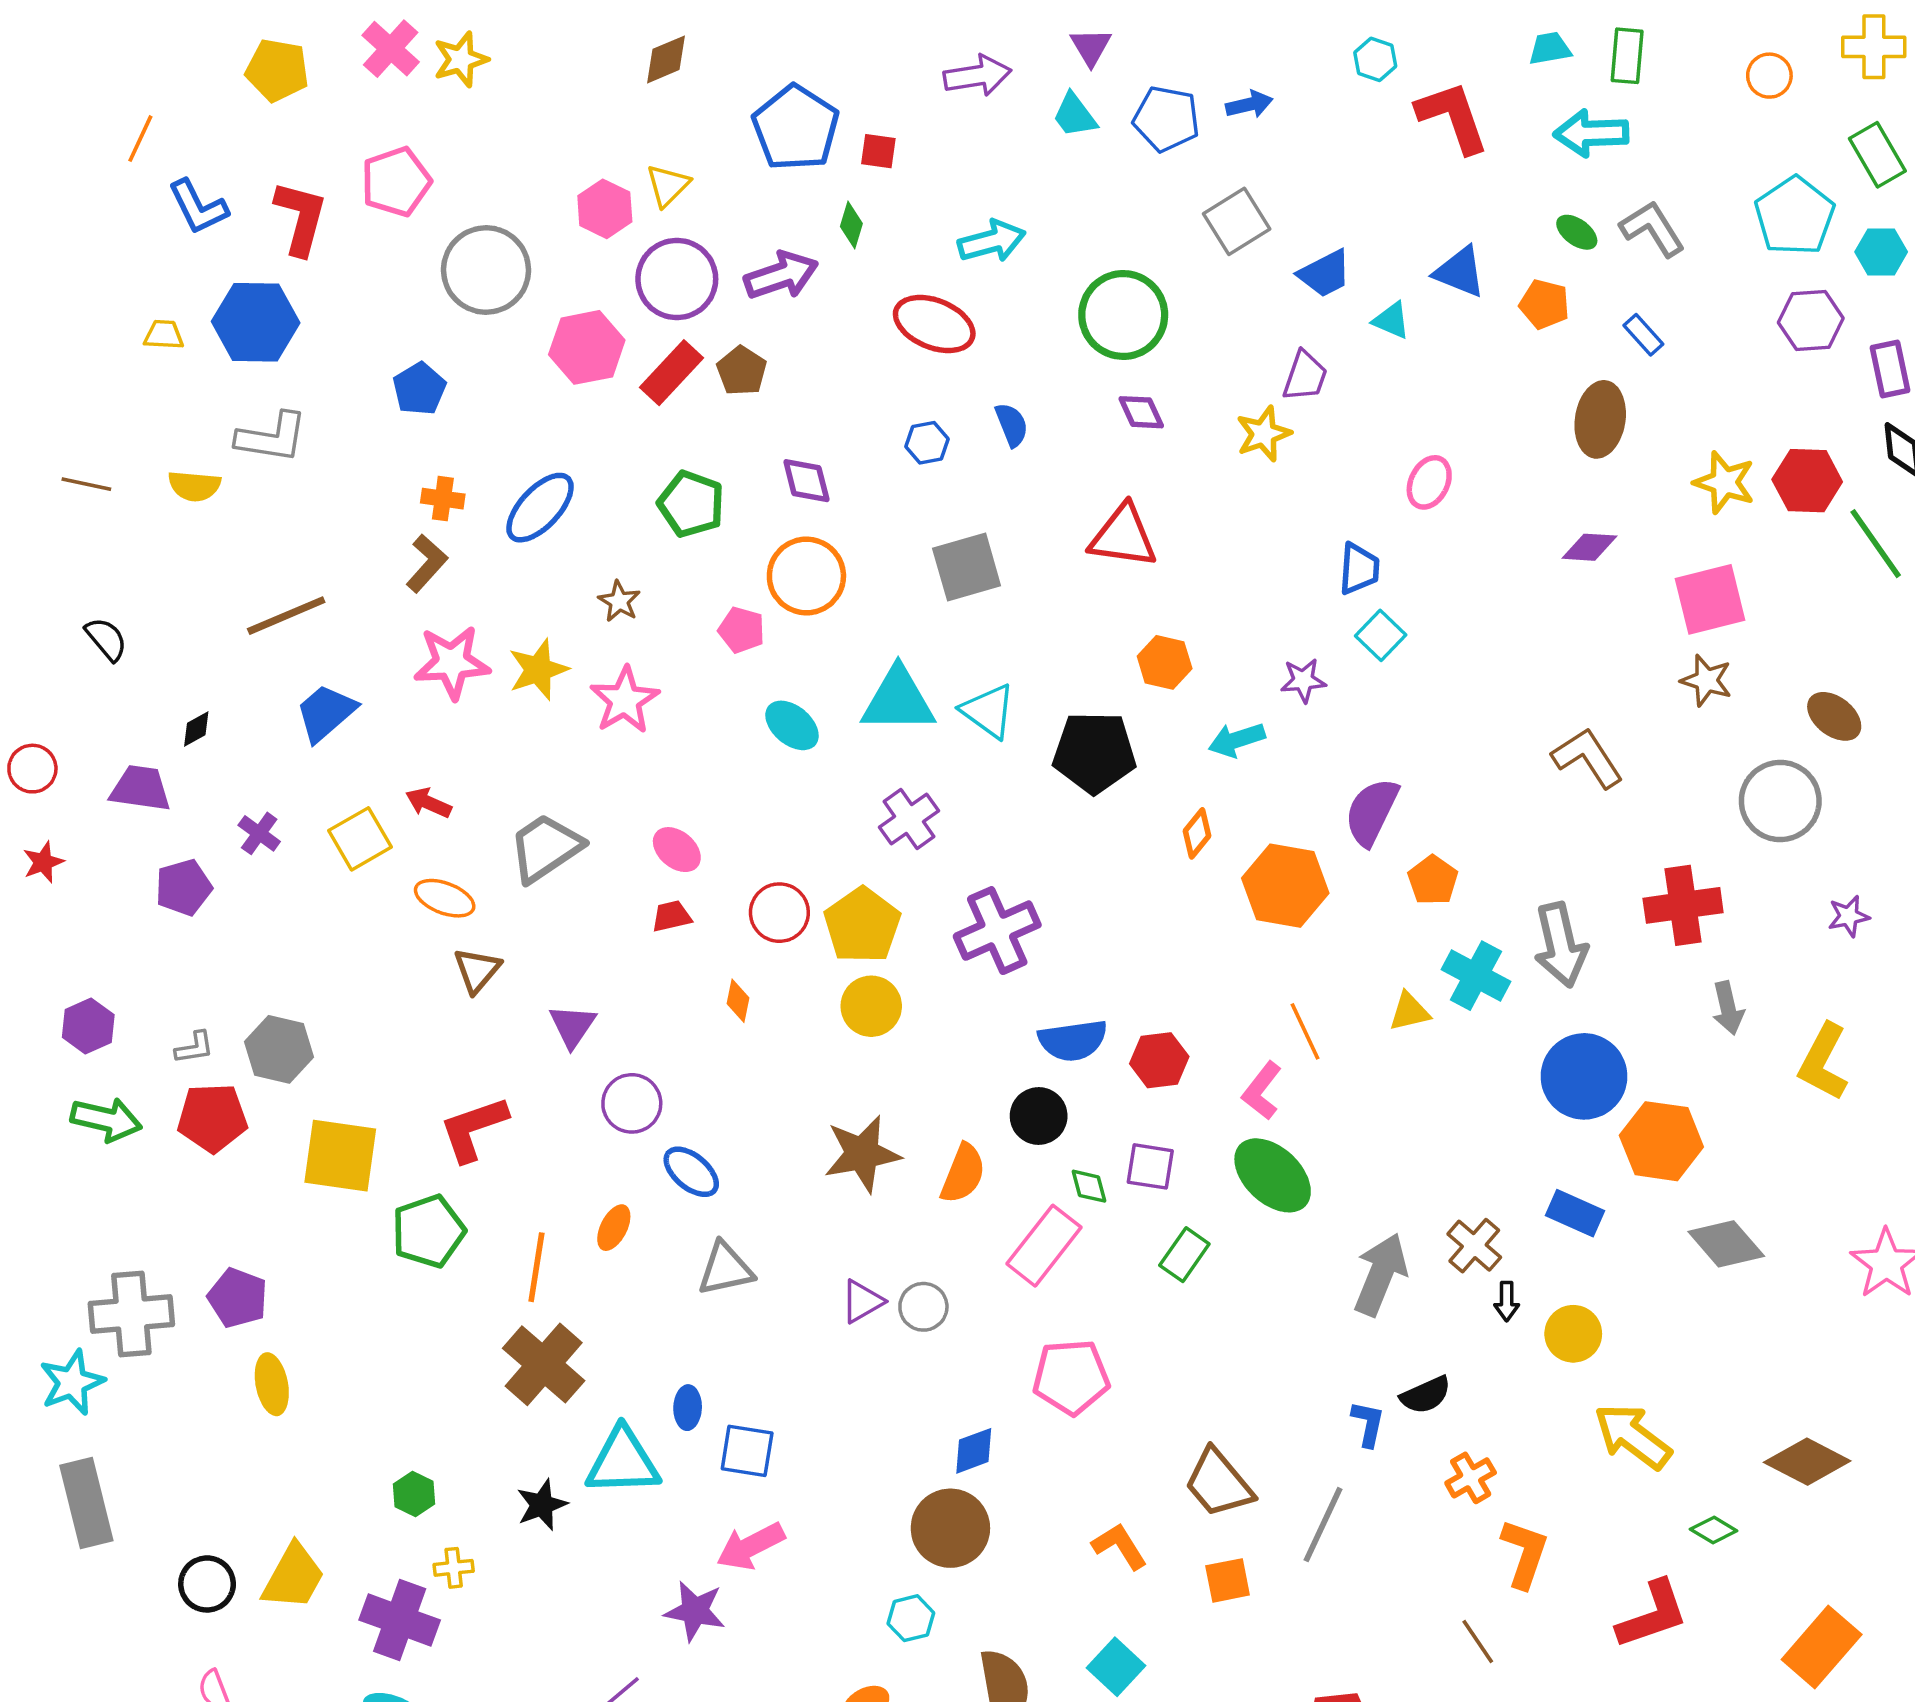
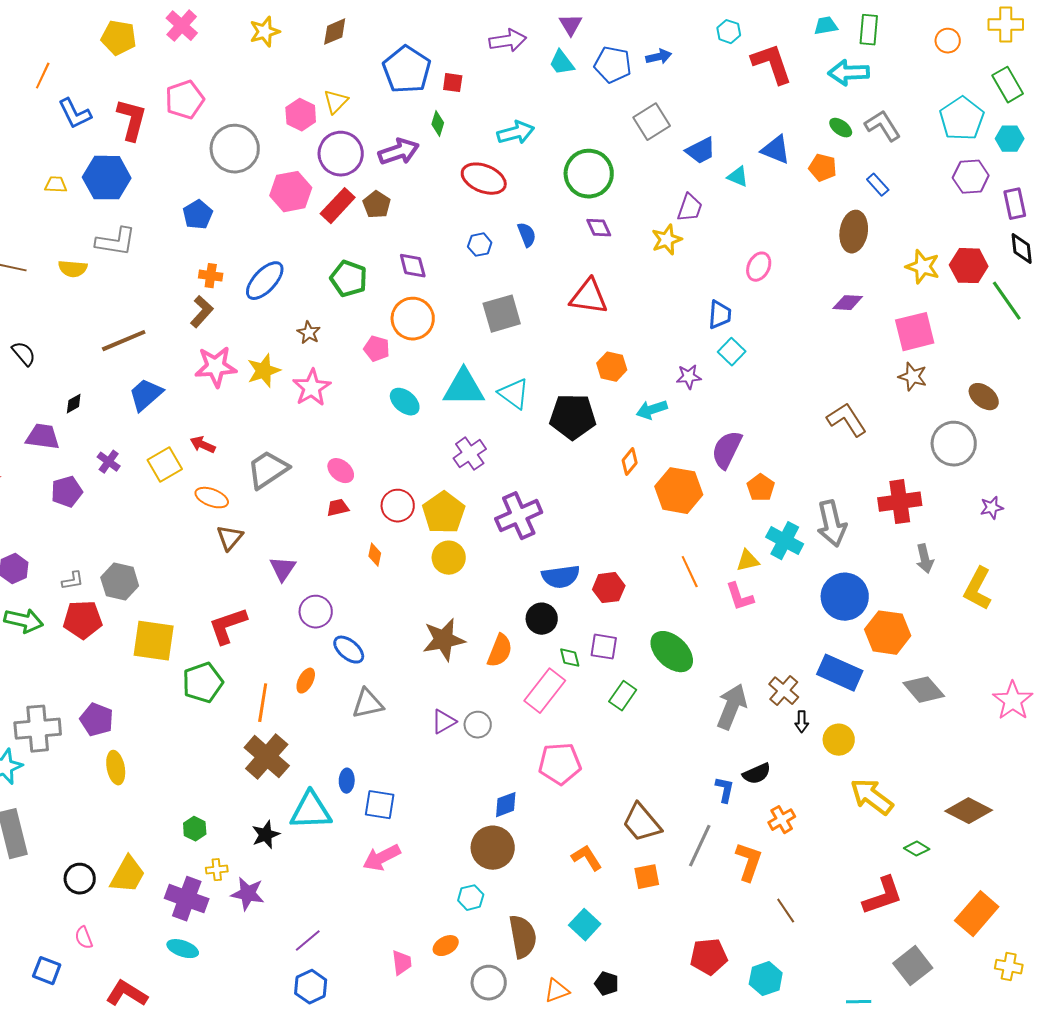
yellow star: (461, 59) -> (265, 32), moved
pink L-shape: (1262, 1091) -> (740, 597), moved, turned -56
blue rectangle: (1575, 1213) -> (840, 673), size x1.4
orange L-shape: (1525, 1553) -> (749, 862), moved
purple star: (695, 1611) -> (248, 894), moved

